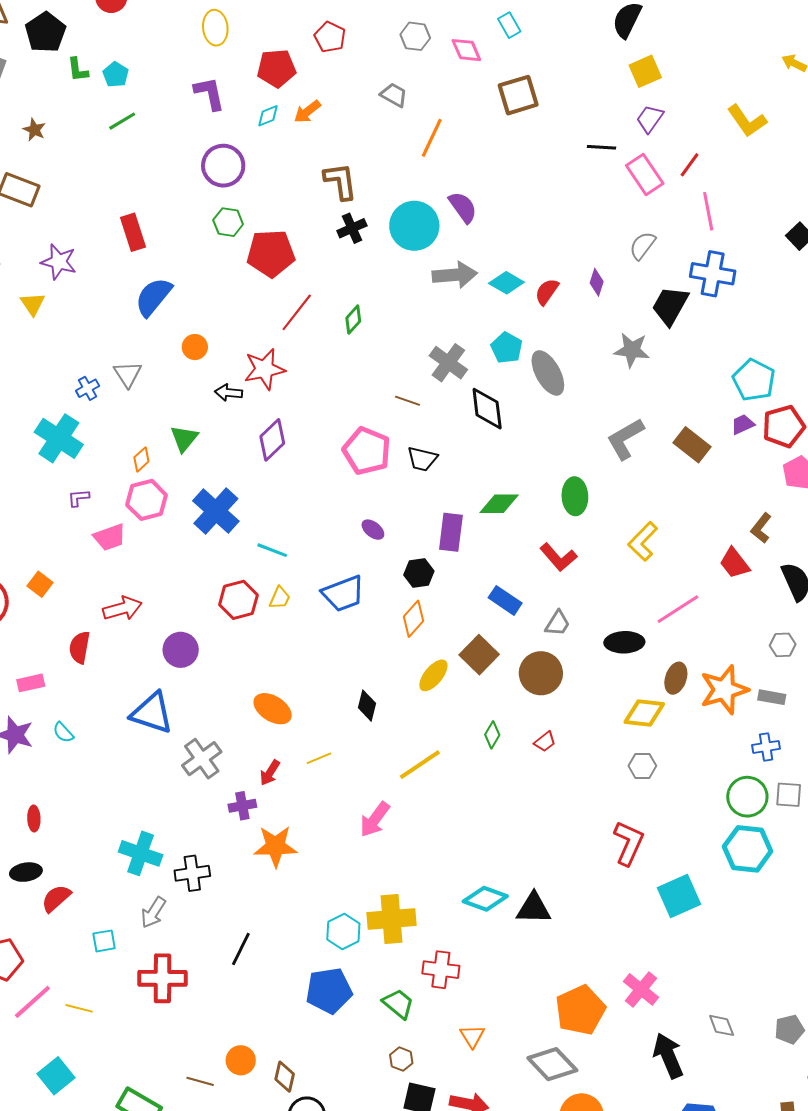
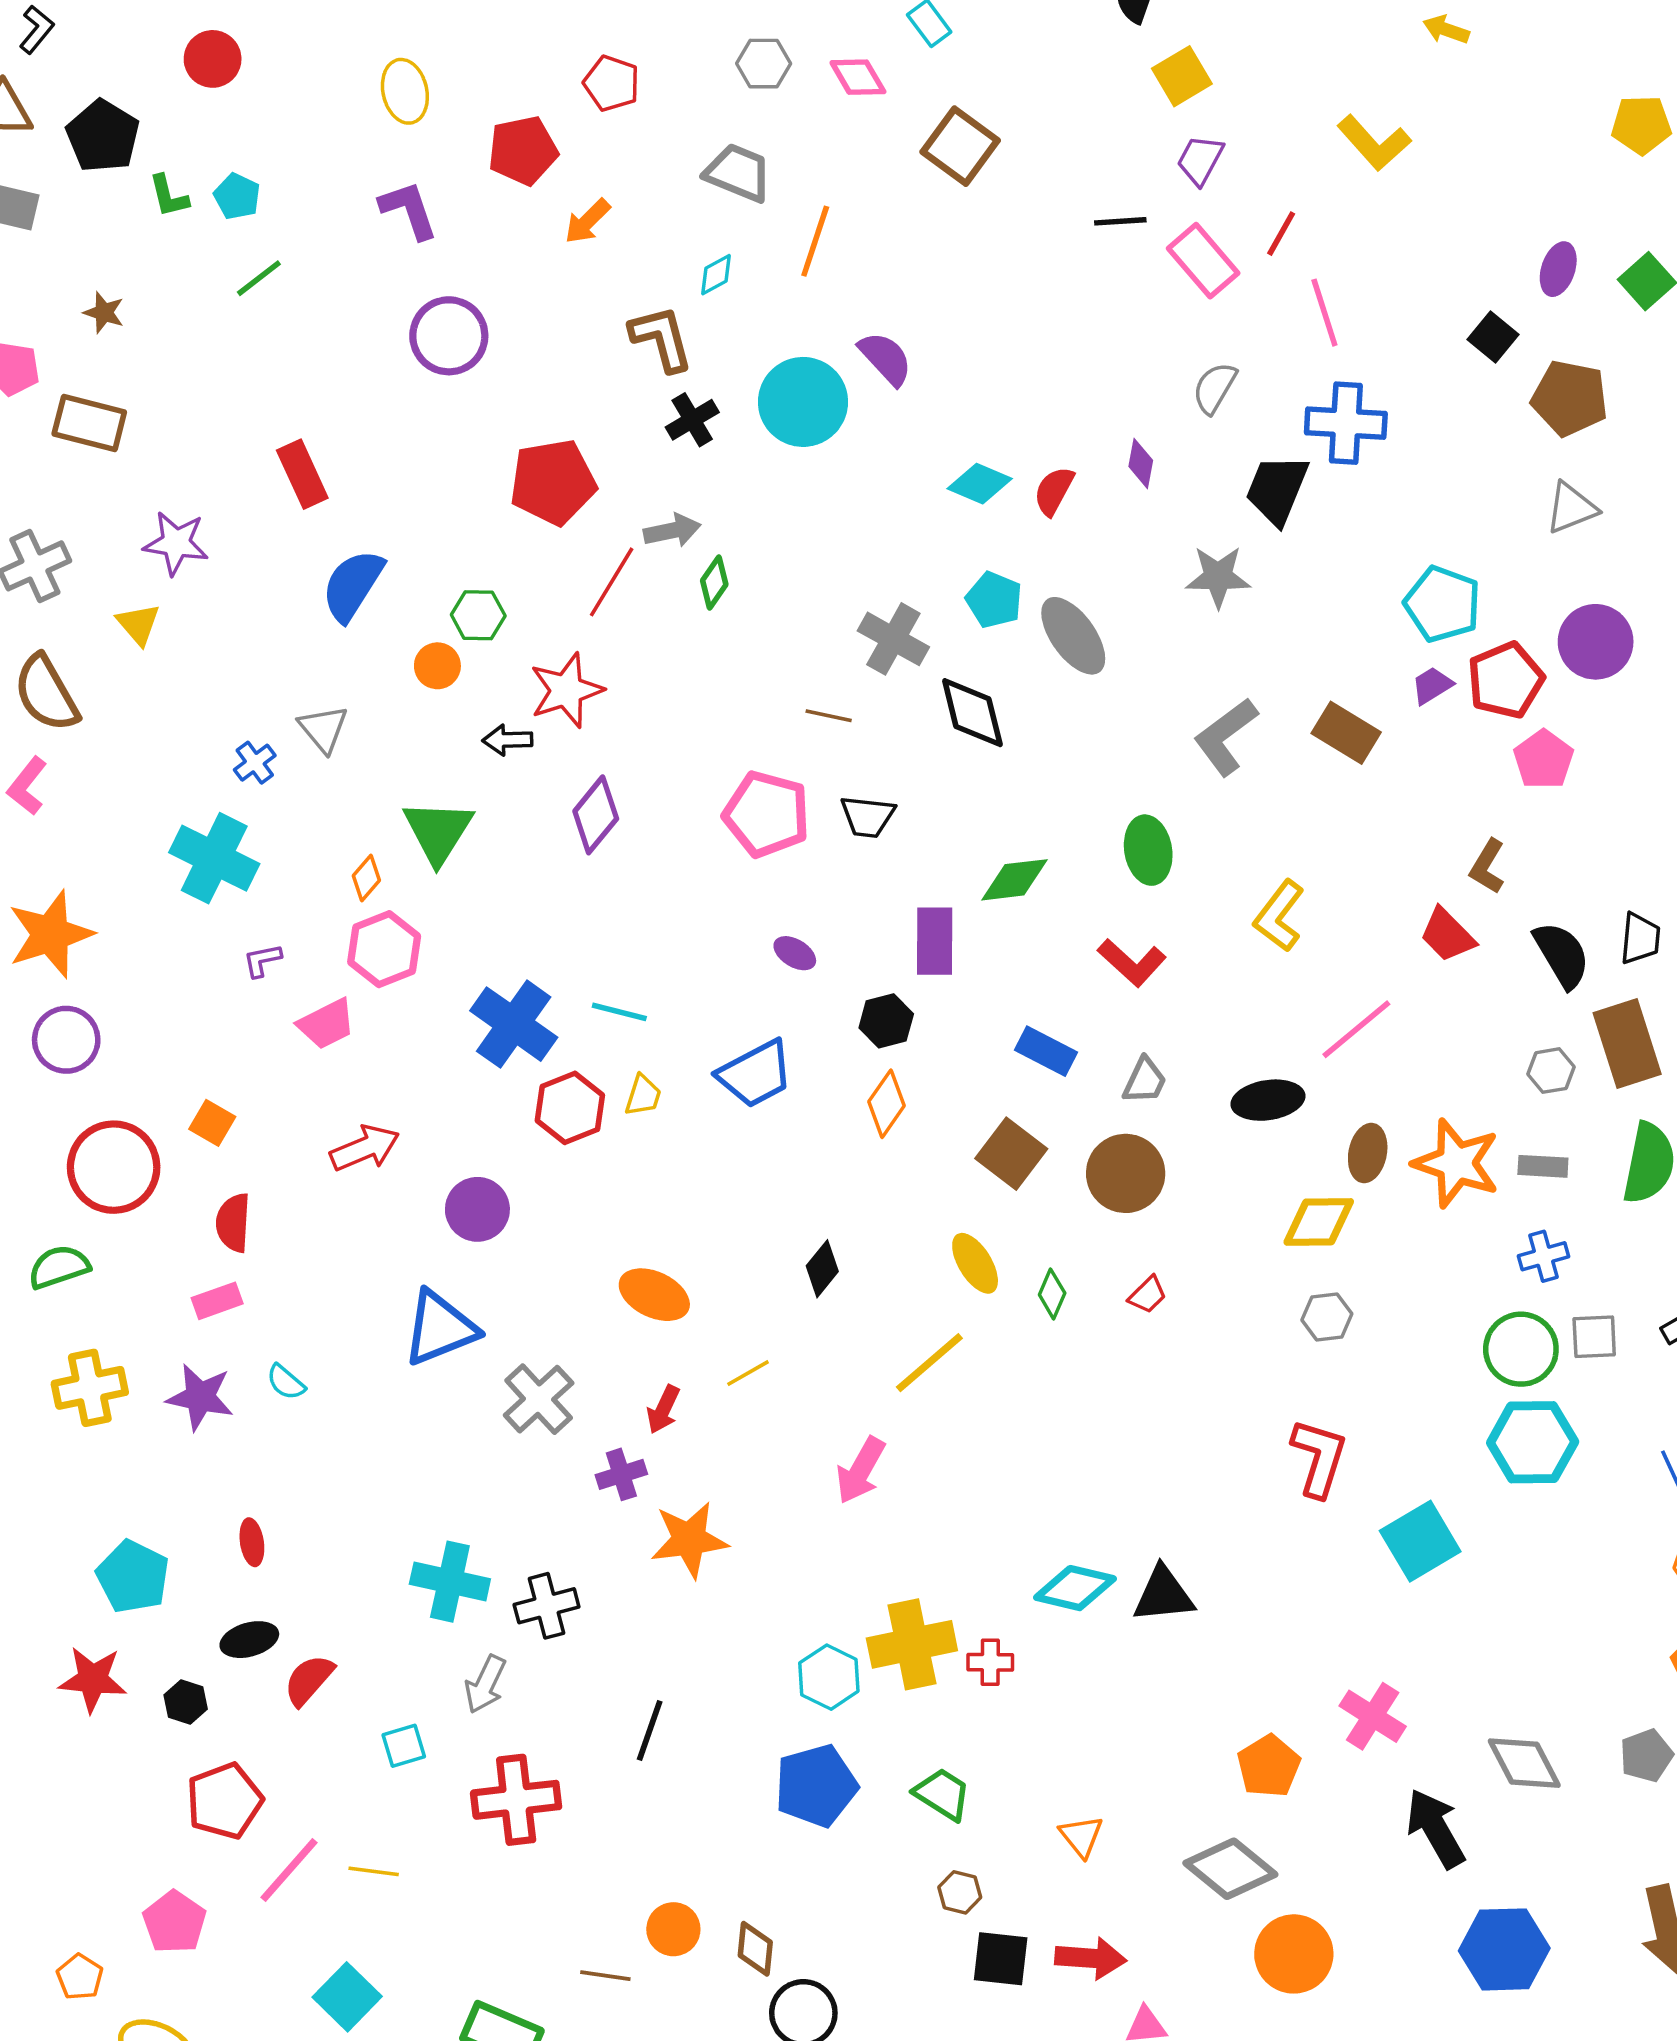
gray trapezoid: (394, 95) -> (738, 173), size x1.4
brown square: (518, 95) -> (960, 146), turned -30
cyan diamond: (268, 116) -> (716, 275), moved
green hexagon: (228, 222) -> (478, 615), moved
gray arrow: (455, 275) -> (672, 531), moved, size x0.7
green triangle: (184, 438) -> (438, 831), size x1.4
blue cross: (216, 511) -> (514, 1024), moved
red semicircle: (80, 647) -> (233, 1223), moved
yellow ellipse: (433, 675) -> (975, 1263), moved, turned -64
orange star: (724, 690) -> (1456, 1163), turned -30
black diamond: (367, 706) -> (822, 1269), turned 32
blue triangle: (152, 713) -> (440, 1328), turned -33
red cross: (441, 970) -> (990, 1662), moved, size x0.7
orange pentagon: (580, 1010) -> (1269, 1766), size x0.7
gray diamond: (722, 1025) -> (1524, 1763), size x1.5

